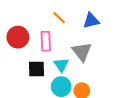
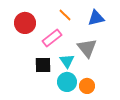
red circle: (18, 37) -> (25, 23), moved
pink rectangle: (46, 41) -> (52, 38), turned 54

